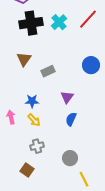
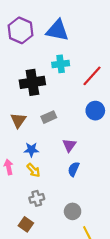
red line: (88, 19) -> (92, 76), moved
cyan cross: (59, 22) -> (61, 64), turned 35
black cross: (31, 23) -> (32, 82), moved
brown triangle: (24, 59) -> (18, 120), moved

